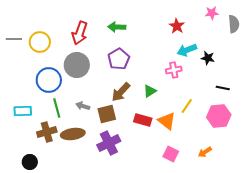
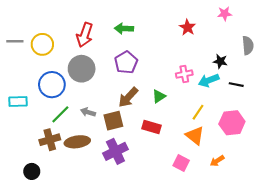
gray semicircle: (234, 24) -> (248, 45), moved
cyan arrow: (187, 50) -> (209, 80), moved
black line: (223, 88) -> (236, 85), moved
green line: (57, 108) -> (60, 114), turned 60
cyan rectangle: (23, 111) -> (18, 102), moved
orange triangle: (167, 121) -> (195, 135), moved

